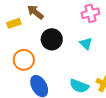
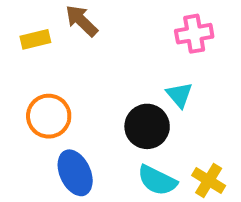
black circle: (52, 39) -> (147, 126), moved

